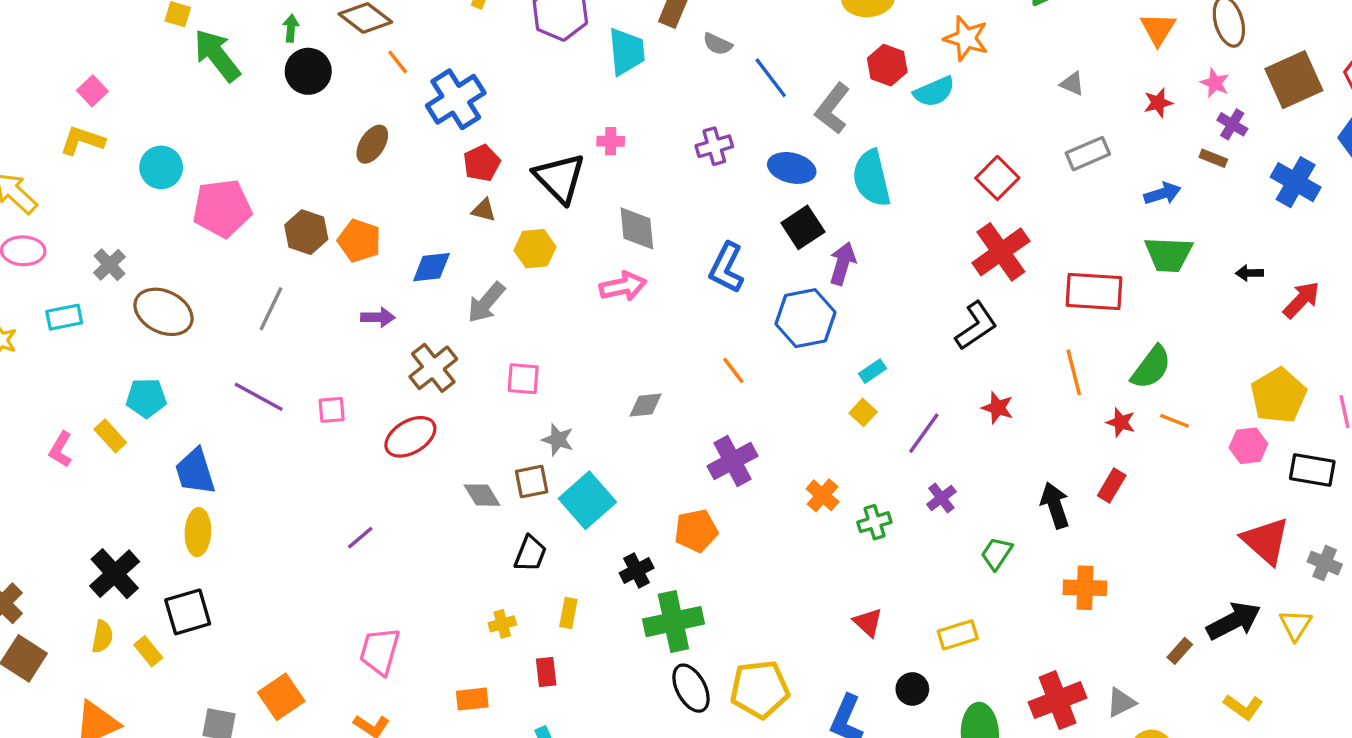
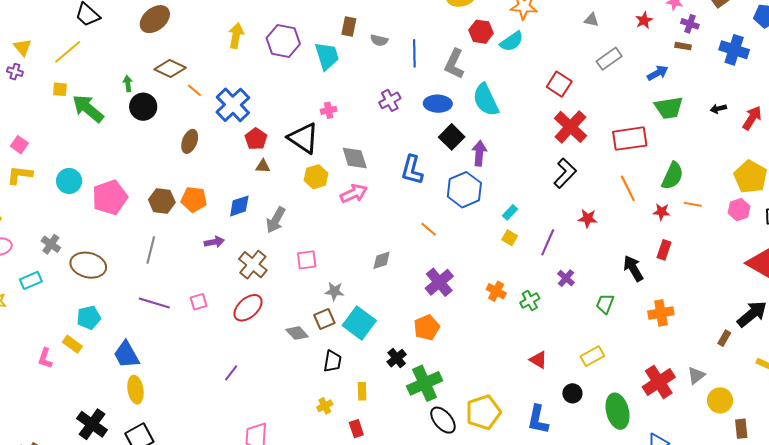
blue line: (771, 78) -> (414, 53), turned 48
yellow hexagon: (535, 249) -> (316, 177), moved

